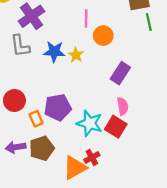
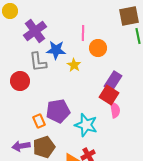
gray L-shape: (20, 46) -> (38, 62), moved
blue star: (54, 52) -> (56, 50), moved
red circle: (14, 101) -> (20, 81), moved
red square: (116, 127) -> (109, 95), moved

